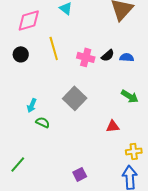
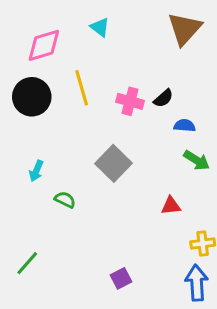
black circle: (21, 54) -> (32, 97), size x1.6
blue semicircle: (127, 57) -> (185, 126), moved
cyan arrow: (32, 105) -> (36, 171), moved

